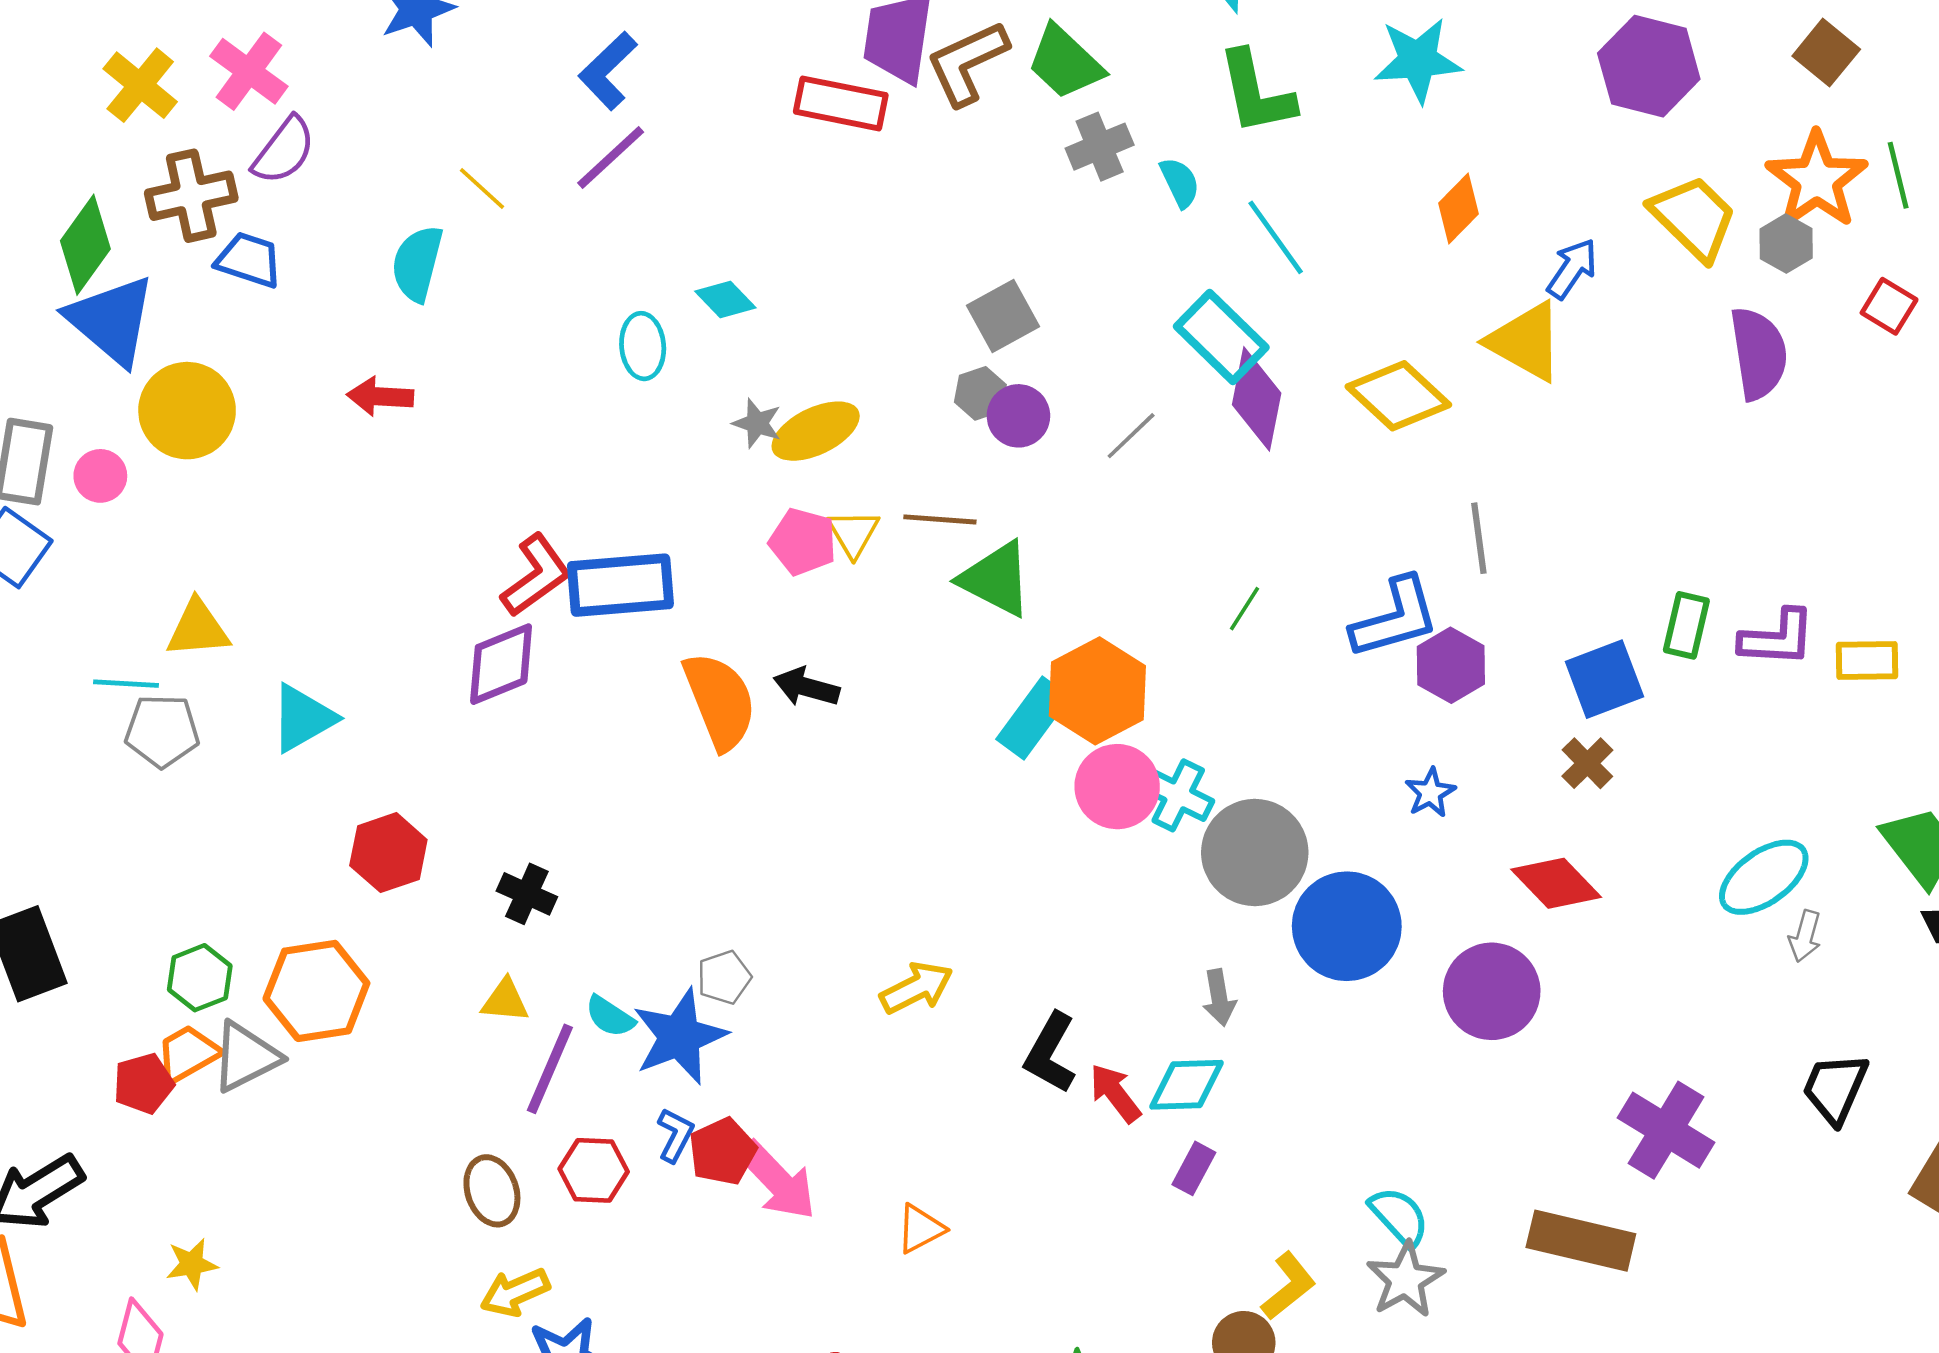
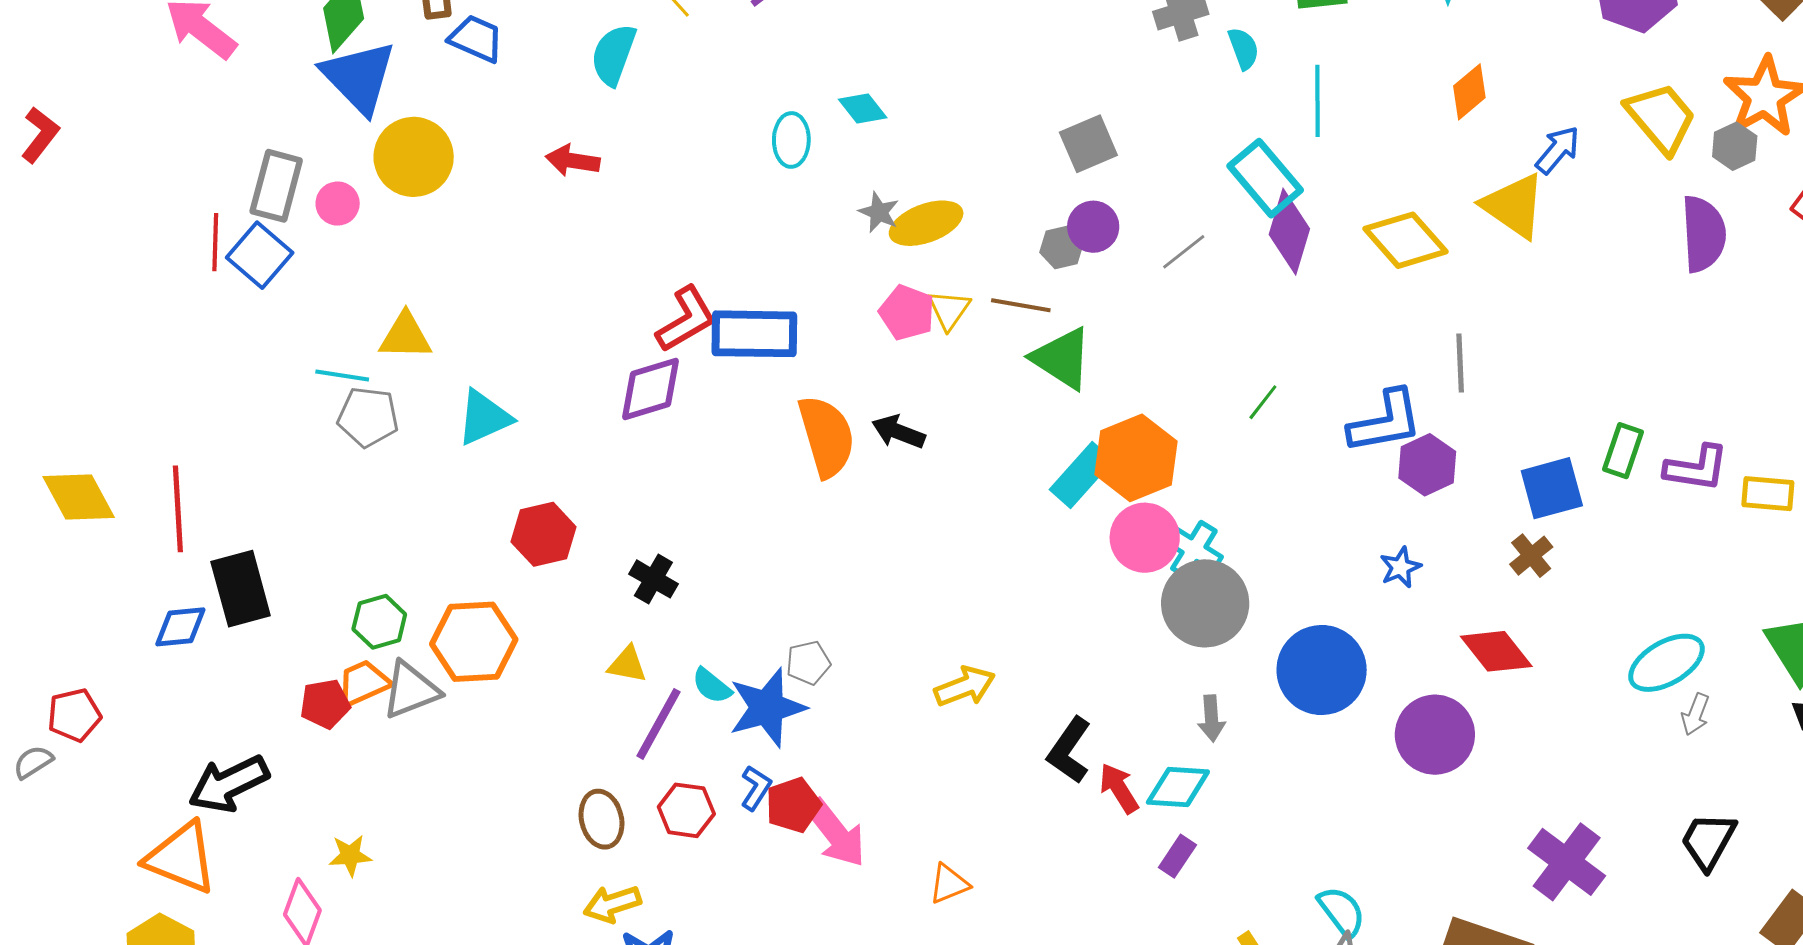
cyan line: (1276, 237) -> (1318, 101), turned 30
gray hexagon: (980, 393) -> (1062, 247), moved
gray circle: (1255, 853) -> (1205, 603), moved

